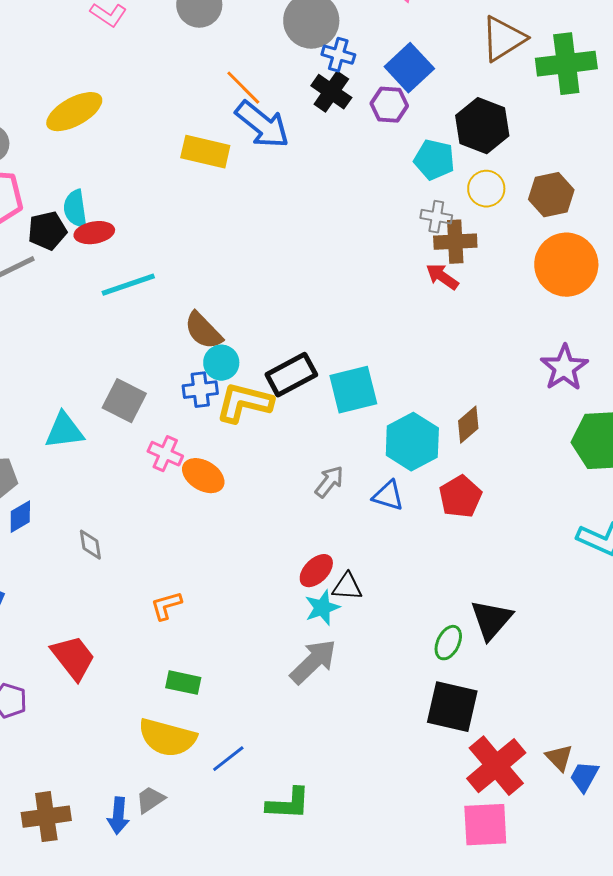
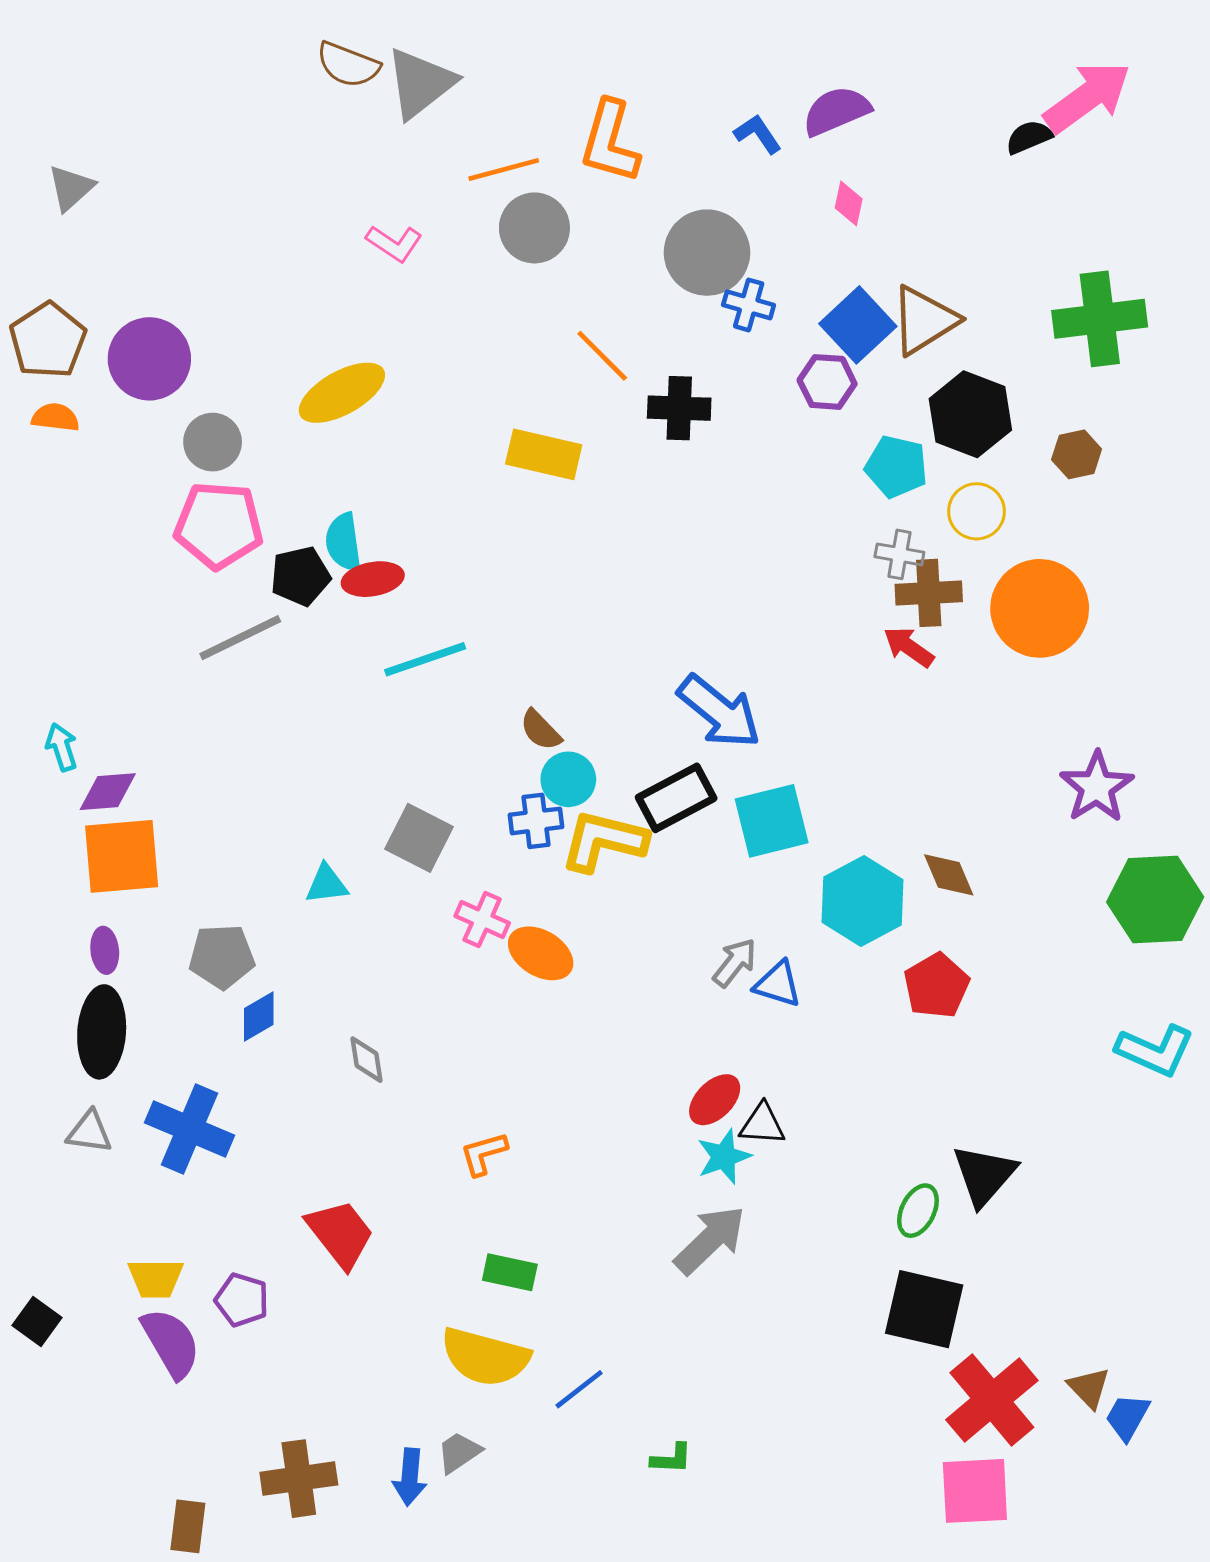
brown triangle: (503, 39) -> (924, 320), moved
black cross: (331, 92) -> (679, 408), moved, turned -33
blue arrow: (262, 125) -> (719, 712), moved
brown hexagon: (551, 195) -> (1077, 454), moved, size x0.7
orange circle: (566, 265) -> (1040, 608), moved
brown semicircle: (203, 331) -> (541, 730), size x0.7
brown diamond: (468, 425) -> (949, 875), turned -72
cyan triangle: (64, 431) -> (327, 884), size x0.7
blue triangle: (388, 496) -> (778, 984), moved
green L-shape: (288, 804) -> (672, 1459), size x0.6

